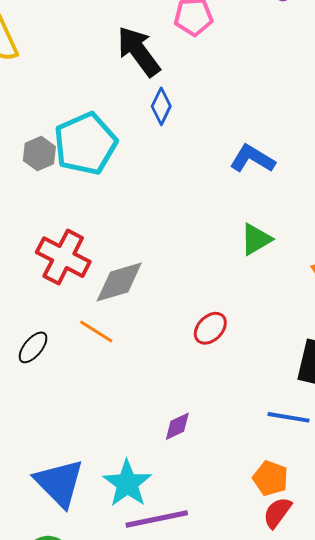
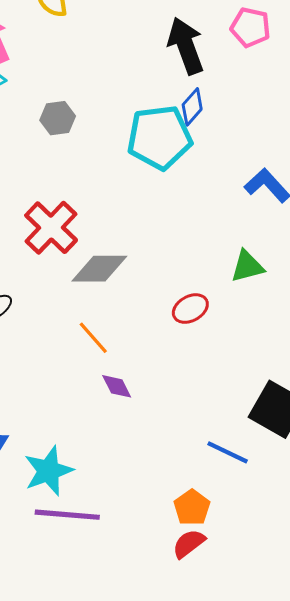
cyan pentagon: (85, 144) -> (159, 137), moved
red ellipse: (210, 328) -> (190, 309), moved
orange line: (96, 332) -> (93, 338), moved
purple diamond: (177, 426) -> (117, 386), moved, turned 72

